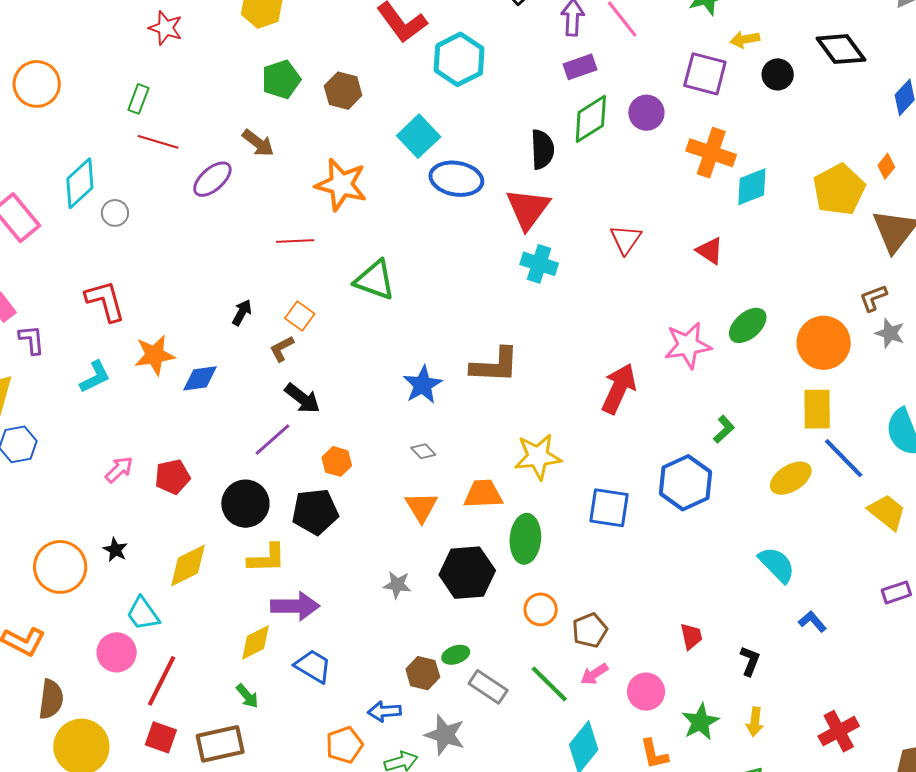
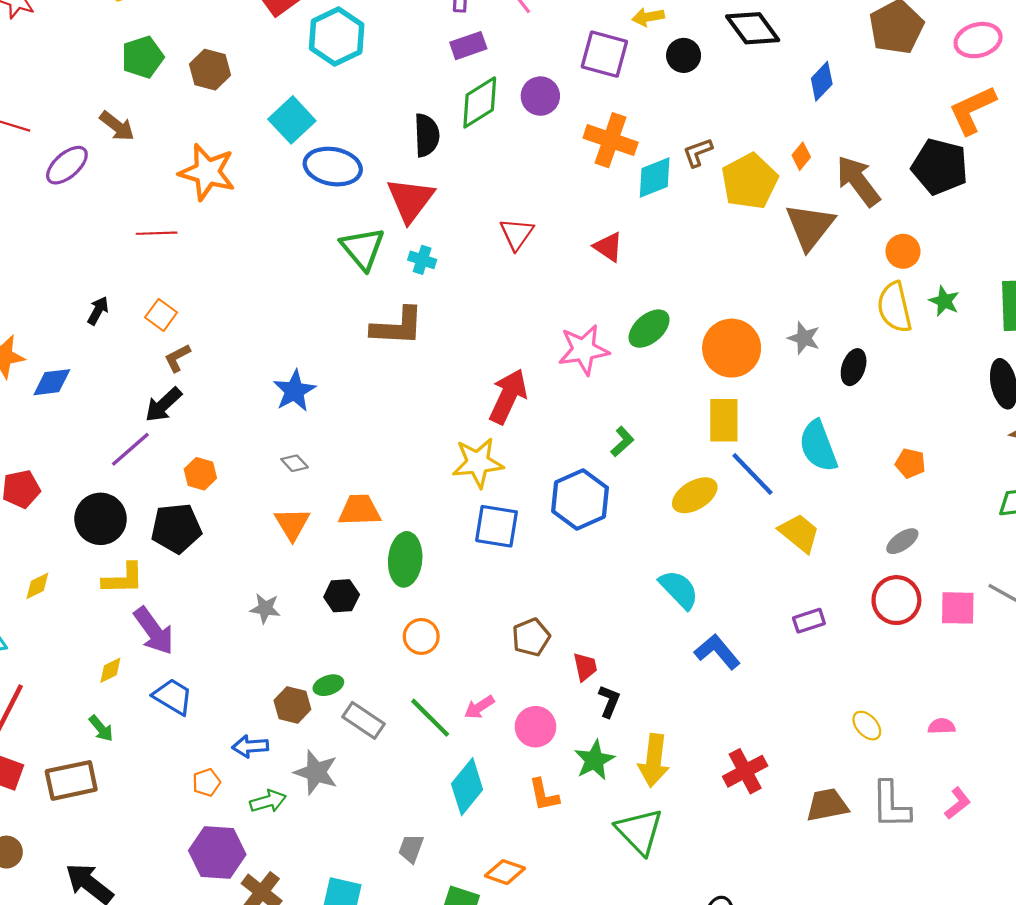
cyan cross: (539, 264) -> (422, 260), size x0.7
green triangle: (375, 280) -> (363, 248), moved, turned 30
brown L-shape: (873, 298) -> (698, 152), moved
brown L-shape: (282, 349) -> (177, 358), moved
brown L-shape: (495, 365) -> (397, 327), moved
black arrow: (302, 398) -> (163, 405), turned 99
yellow star: (538, 457) -> (478, 463), moved
yellow diamond: (188, 566) -> (37, 586), size x0.6
black hexagon: (467, 573) -> (342, 596), size x0.6
purple arrow: (295, 606) -> (154, 631), turned 54
blue L-shape: (812, 622) -> (717, 652), size x1.5
brown pentagon: (590, 630) -> (531, 637), moved
yellow diamond: (255, 642) -> (110, 670), size x0.7
black L-shape: (750, 661) -> (609, 701), moved
yellow arrow: (755, 722) -> (654, 760), size x1.6
orange pentagon: (344, 745) -> (206, 782), size x0.7

